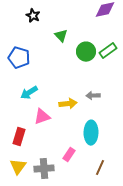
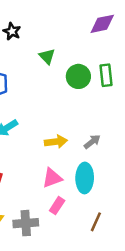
green rectangle: (108, 51) -> (106, 75), turned -60
gray arrow: (93, 96) -> (92, 142), moved, turned 144
pink triangle: (42, 117) -> (52, 178), moved

